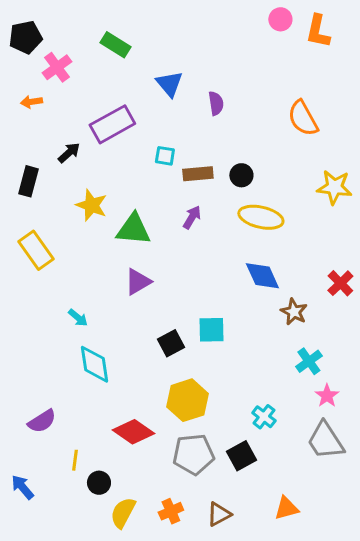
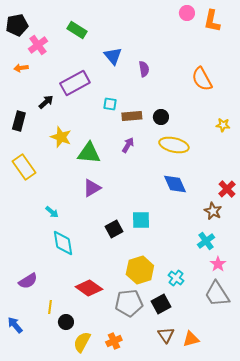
yellow star: (334, 187) -> (223, 125), size x0.6
brown star: (294, 312) -> (213, 211), moved
yellow hexagon: (187, 400) -> (140, 270), moved
brown triangle: (219, 514) -> (166, 335), moved, turned -36

